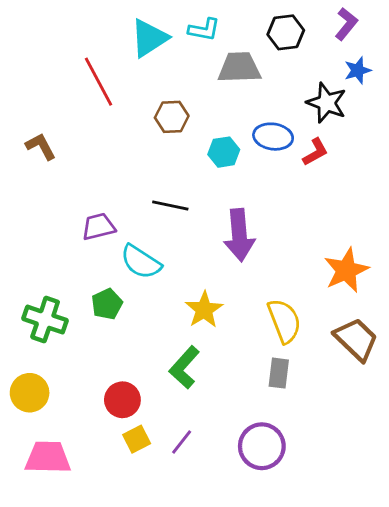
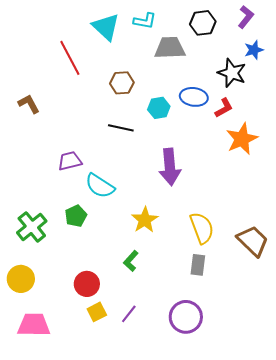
cyan triangle: (149, 38) -> (106, 27), turned -44
black line: (170, 206) -> (121, 128), moved
orange star: (346, 270) -> (242, 139), moved
green cross: (45, 320) -> (32, 227), turned 32
green L-shape: (184, 367) -> (131, 261), size x0.7

